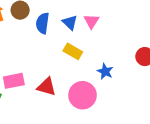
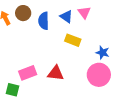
pink circle: (83, 95) -> (99, 75), moved

